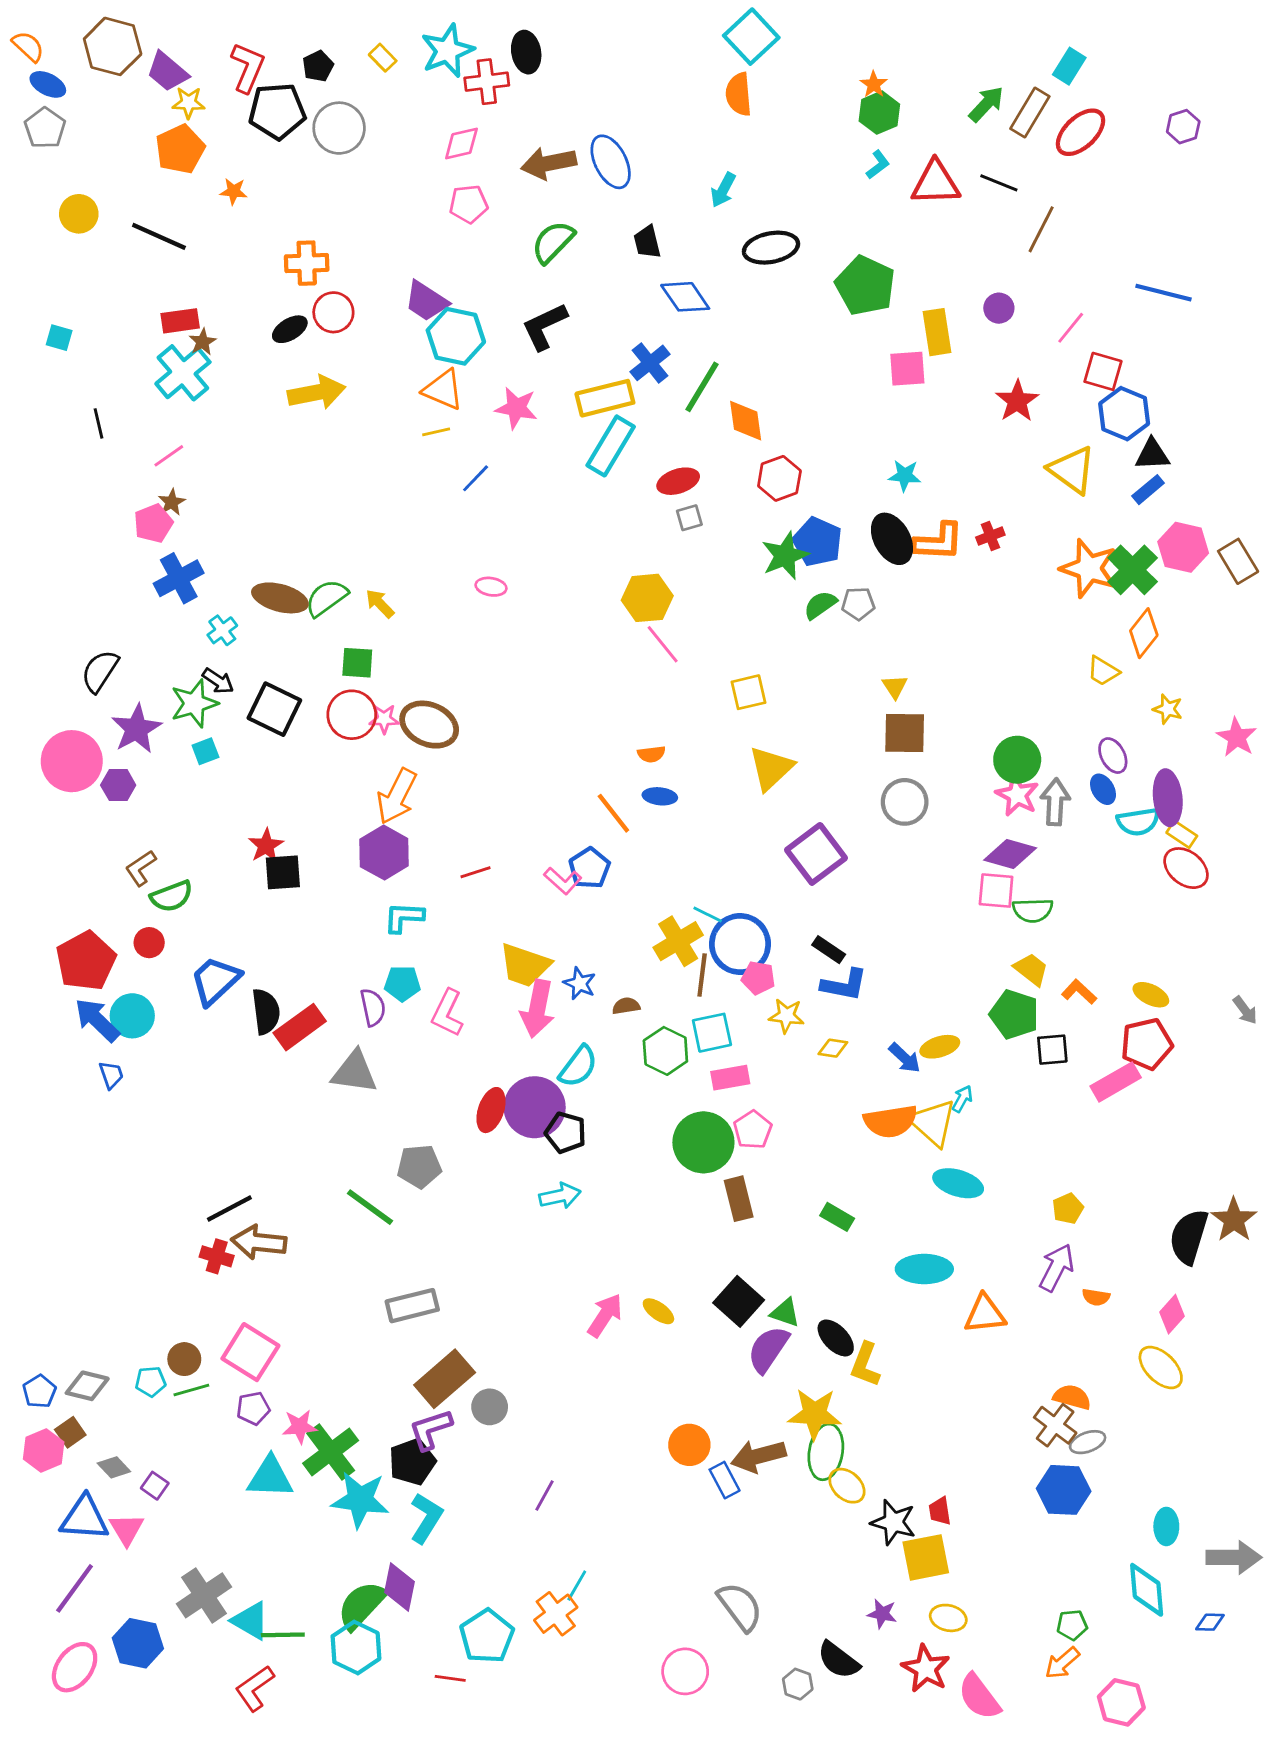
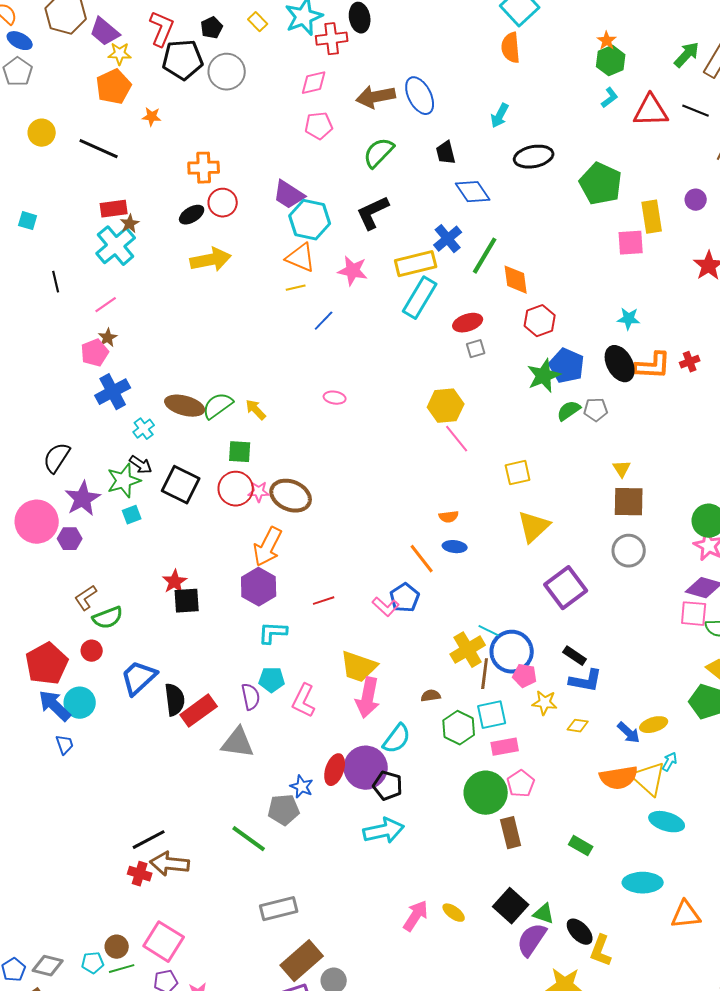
blue star: (580, 983) -> (302, 787), moved
cyan arrow: (560, 1196) -> (384, 831), size x1.4

